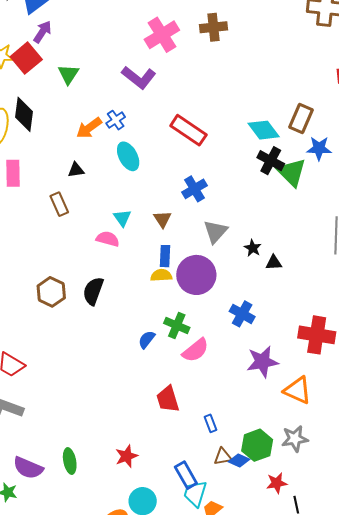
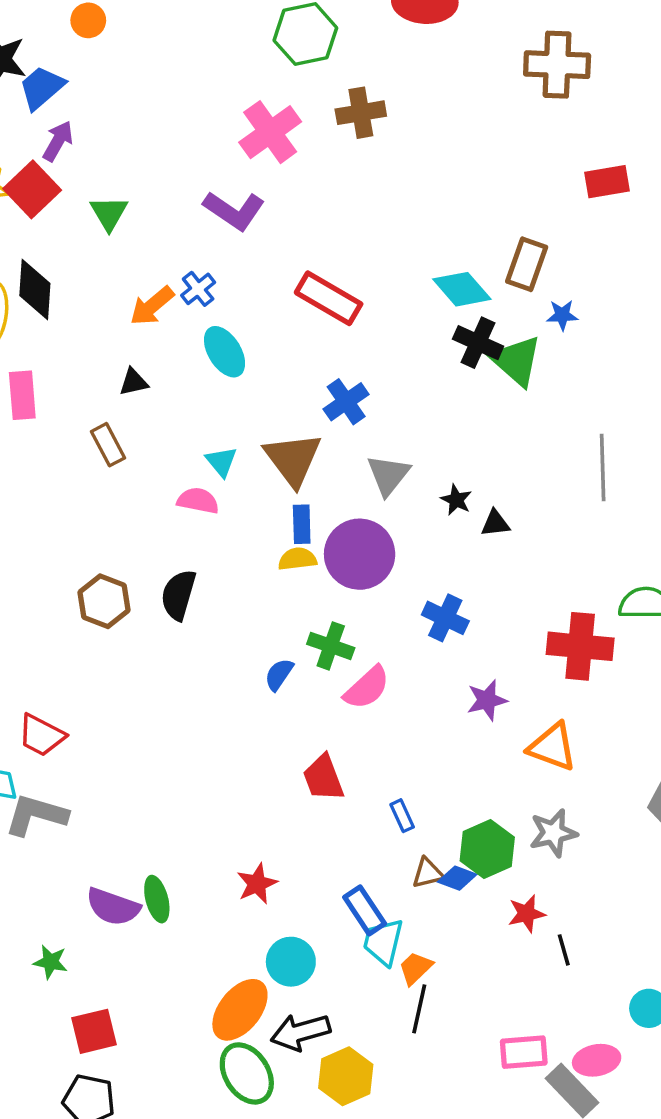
blue star: (319, 148) -> (562, 315), size x0.7
brown triangle: (162, 219) -> (293, 459), size x1.8
purple star: (262, 362) -> (487, 700), size x0.7
purple semicircle: (28, 468) -> (113, 907), moved

